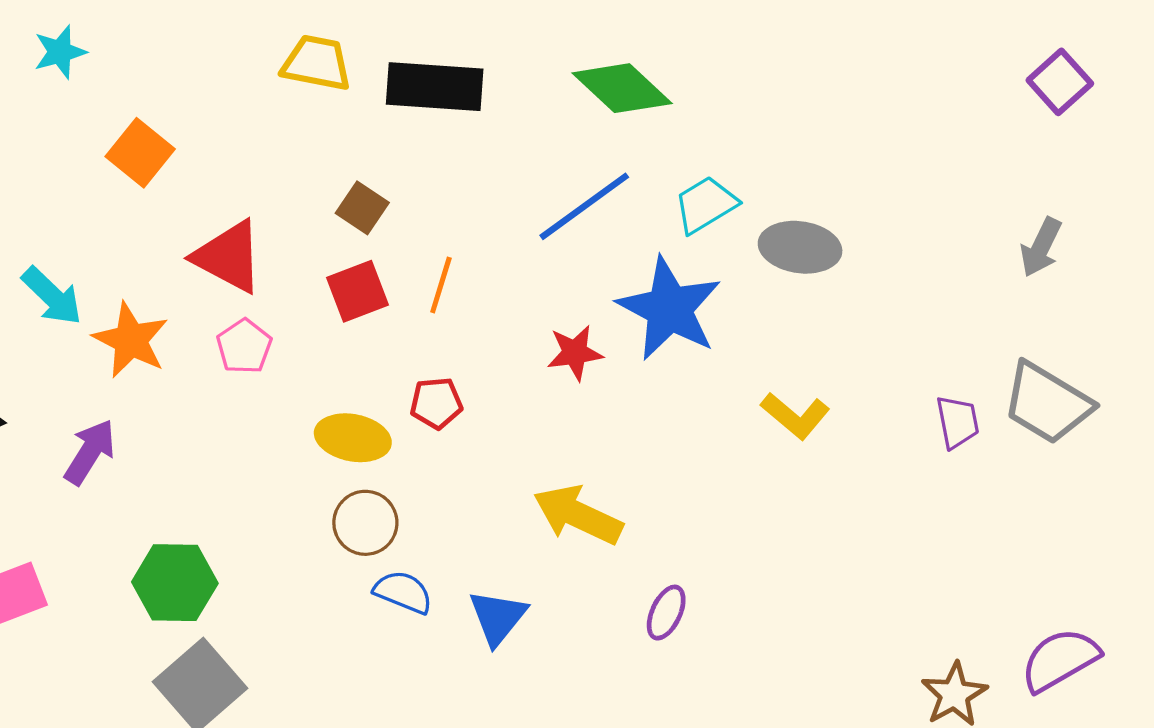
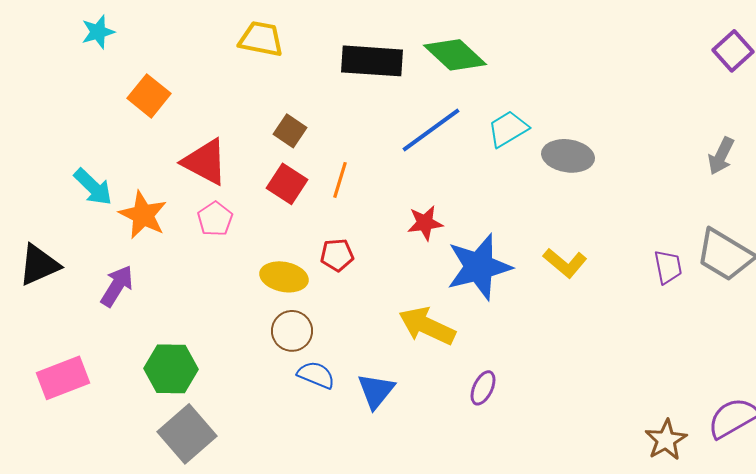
black rectangle: (435, 87) -> (372, 61), moved
red square: (358, 291) -> (287, 184), turned -36
blue star: (669, 309) -> (479, 267), moved, turned 30

